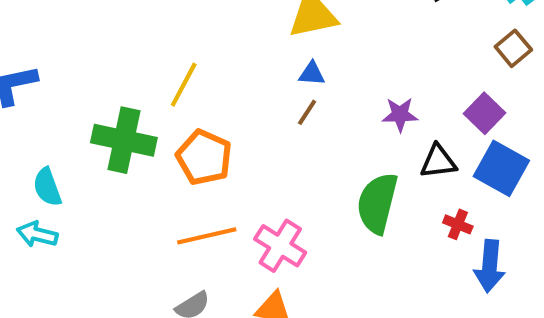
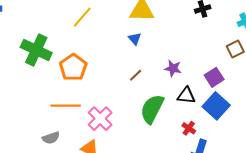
blue triangle: (312, 74) -> (135, 39), turned 32
yellow line: (184, 85) -> (82, 17), moved
brown line: (307, 112) -> (136, 75), moved

